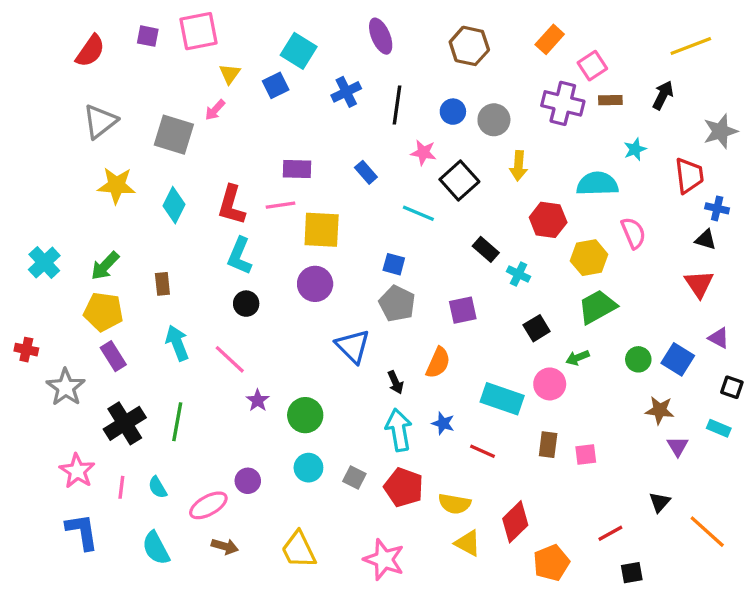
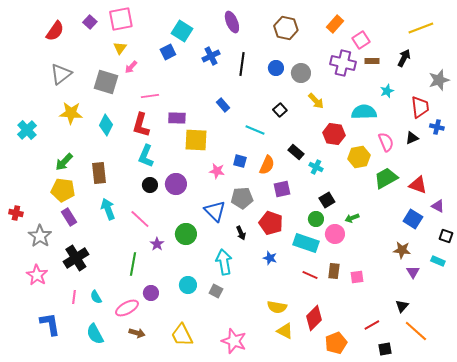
purple square: (148, 36) -> (90, 22), turned 32
yellow triangle: (230, 74) -> (120, 48), moved
pink star: (423, 153) -> (217, 171), moved
yellow arrow: (519, 166) -> (316, 101), turned -48
purple rectangle: (297, 169) -> (177, 118), moved
black square: (459, 180) -> (280, 110), size x0.6
pink line: (281, 205) -> (150, 96), moved
black triangle: (706, 240) -> (412, 138), moved, turned -40
cyan cross: (44, 263) -> (27, 130), moved
brown rectangle: (162, 284) -> (99, 173), size x1.5
purple circle: (315, 284) -> (176, 184), moved
red triangle: (699, 284) -> (418, 185), moved, turned -36
gray pentagon: (397, 304) -> (242, 198), moved, turned -30
green trapezoid: (597, 307) -> (386, 178), moved
green circle: (638, 359) -> (316, 219), moved
orange semicircle: (438, 363) -> (267, 165), moved
green circle: (305, 415) -> (186, 234), moved
green line: (177, 422) -> (133, 264), moved
cyan arrow: (399, 430) -> (224, 262), moved
red line: (482, 451) -> (310, 275), moved
pink star: (77, 471) -> (37, 275), moved
red pentagon: (404, 487) -> (271, 223), moved
orange line: (707, 532) -> (416, 331), moved

